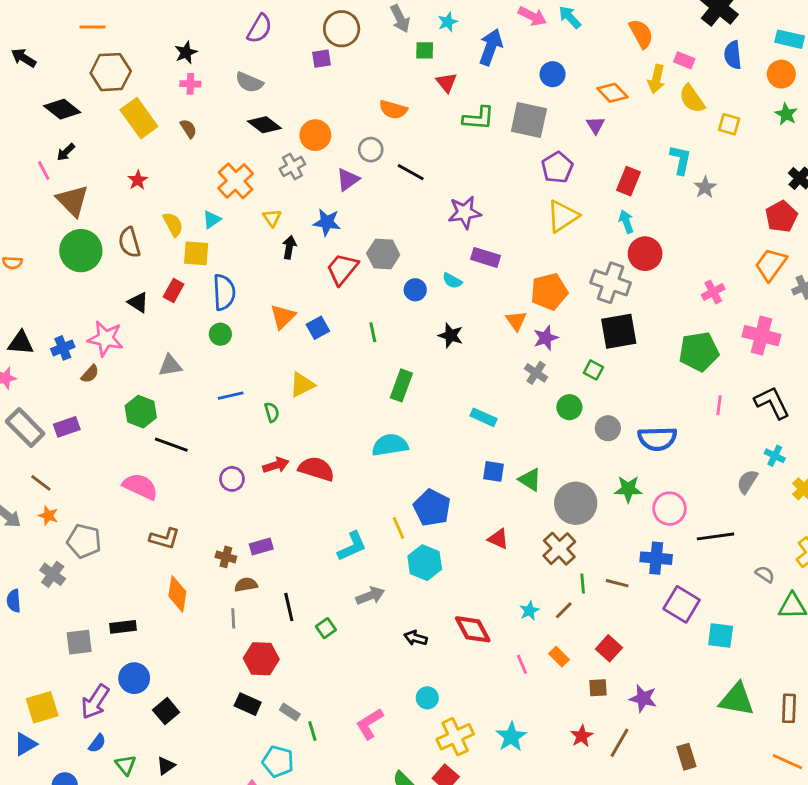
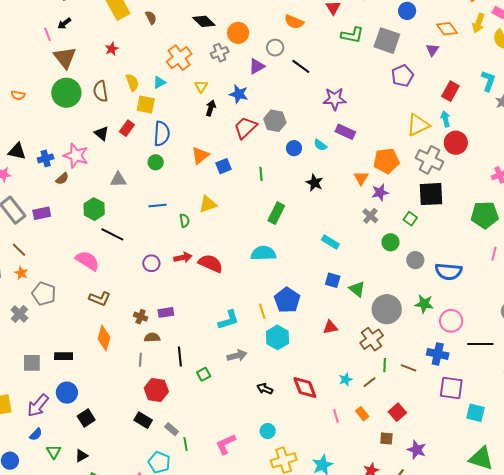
yellow triangle: (563, 216) -> (418, 125), moved
red triangle: (498, 539) -> (330, 327), turned -42
purple square: (682, 604) -> (451, 388), turned -30

